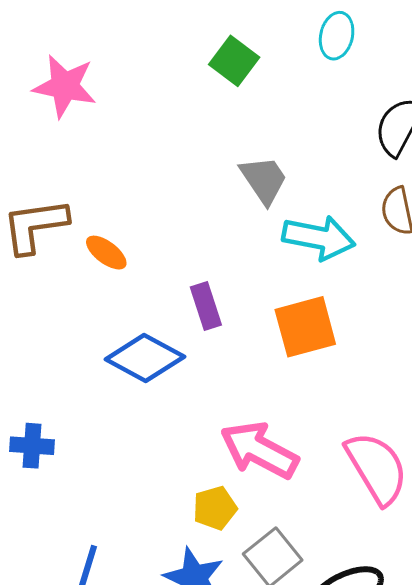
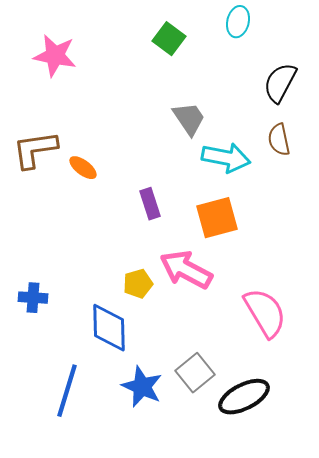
blue diamond: (145, 358) -> (109, 328), moved, turned 60
pink arrow: (259, 450) -> (186, 270), moved
yellow pentagon: (215, 508) -> (138, 284), moved

